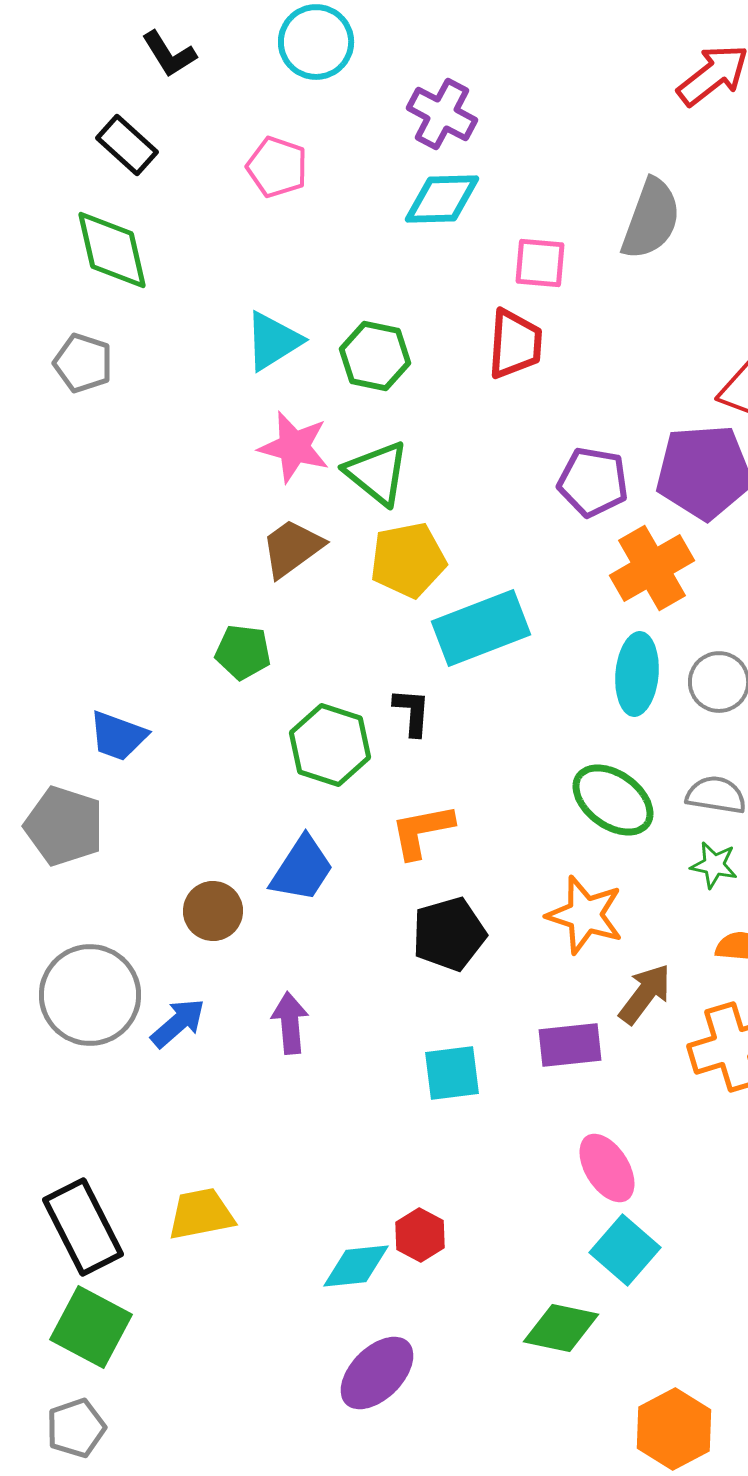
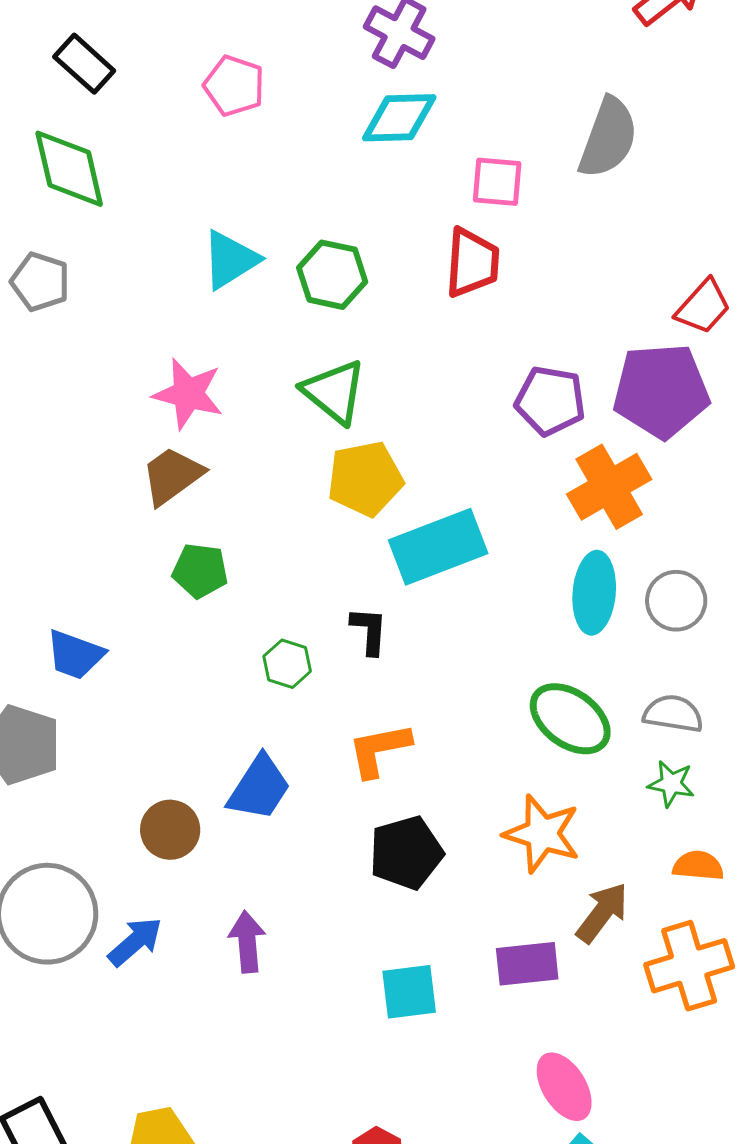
pink star: (294, 447) -> (188, 394), moved
brown trapezoid: (292, 548) -> (172, 476), moved
green hexagon: (330, 745) -> (287, 664), size x0.6

